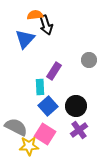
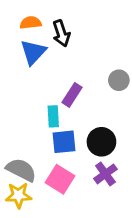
orange semicircle: (35, 15) -> (31, 23), moved
blue square: (48, 106) -> (64, 142), turned 36
yellow star: (29, 146) -> (18, 195), moved

